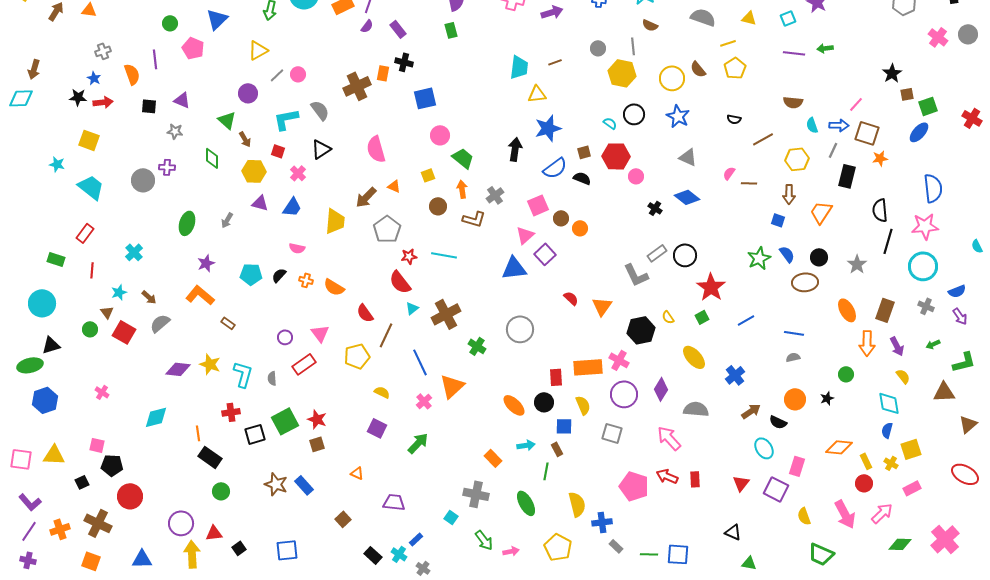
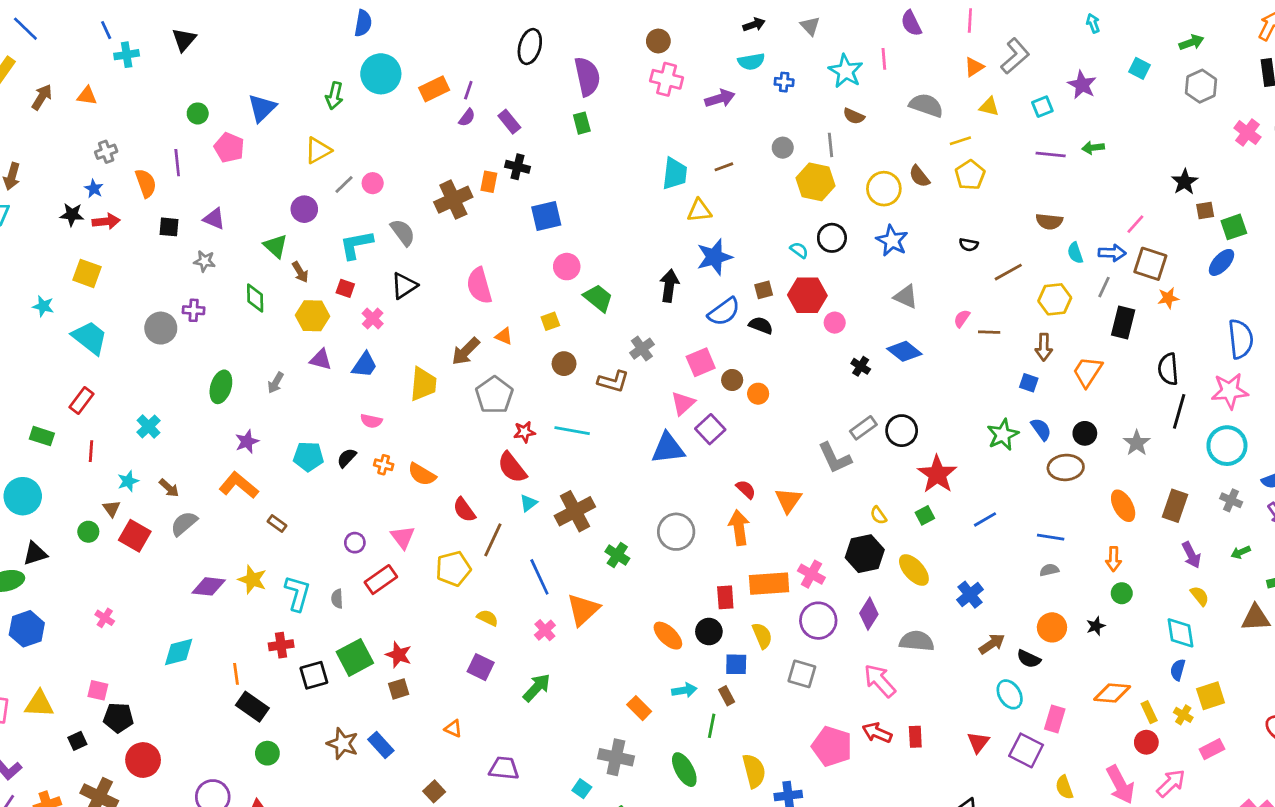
orange arrow: (462, 189) -> (739, 528), moved, size x1.4
black hexagon: (641, 330) -> (865, 554), moved
orange arrow: (867, 343) -> (1114, 559), moved, size x0.7

